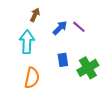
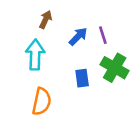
purple line: (79, 27) -> (103, 35), turned 32
green cross: (88, 68) -> (115, 68), moved, turned -30

